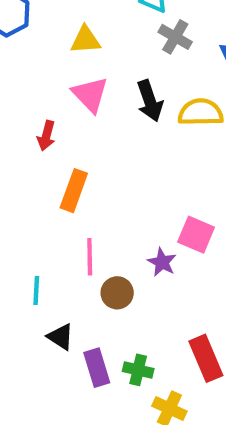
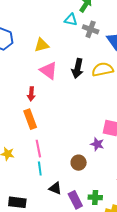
gray cross: (175, 37) -> (91, 29), moved
black arrow: (150, 101) -> (77, 68), turned 42
orange rectangle: (74, 191) -> (30, 119), moved, turned -30
pink line: (90, 257) -> (38, 149), moved

